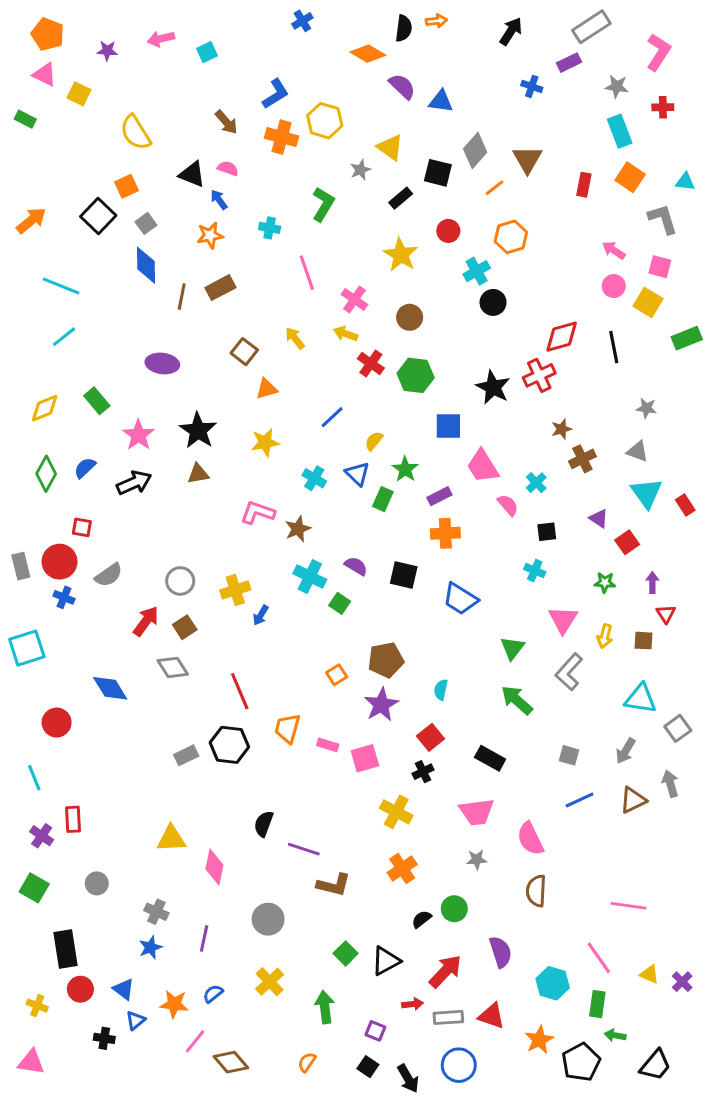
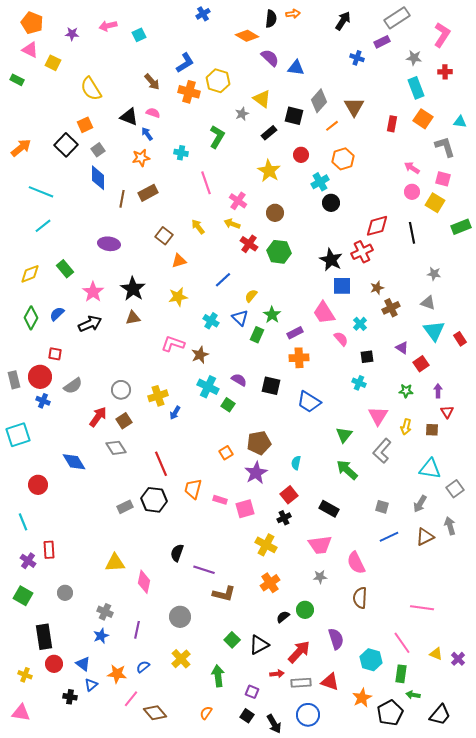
blue square: (448, 426) -> (342, 286), moved

